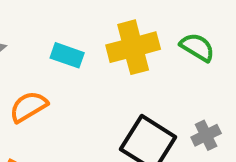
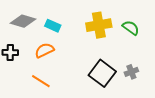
cyan rectangle: (67, 55) -> (53, 26), moved

